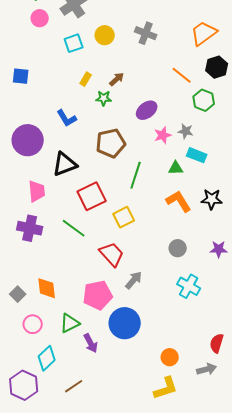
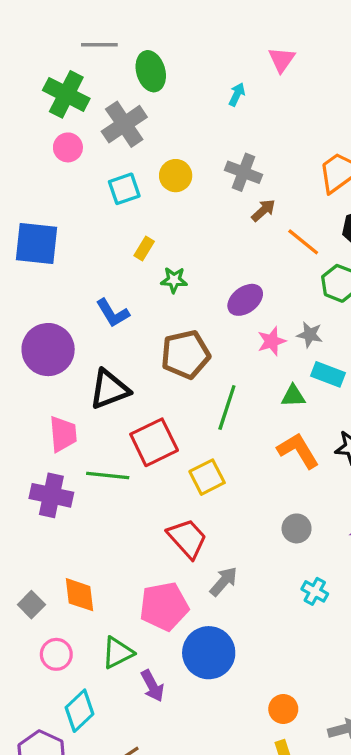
blue square: (21, 76) -> (36, 244), size x1.6
brown arrow: (117, 79) -> (263, 210), moved
green line: (74, 228) -> (108, 475), moved, turned -30
cyan cross: (189, 286) -> (315, 591), size x0.7

